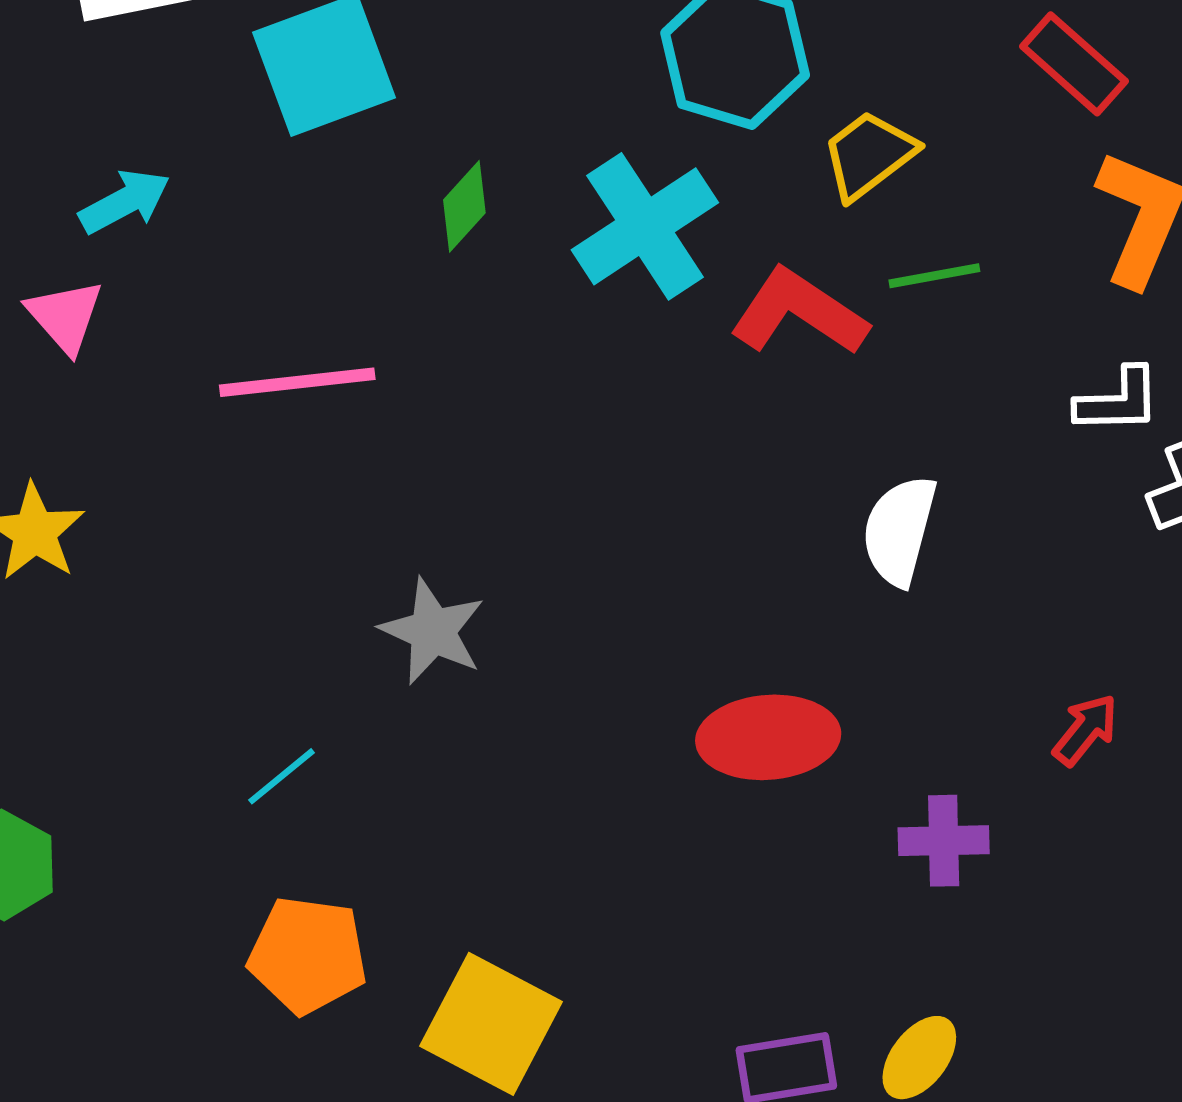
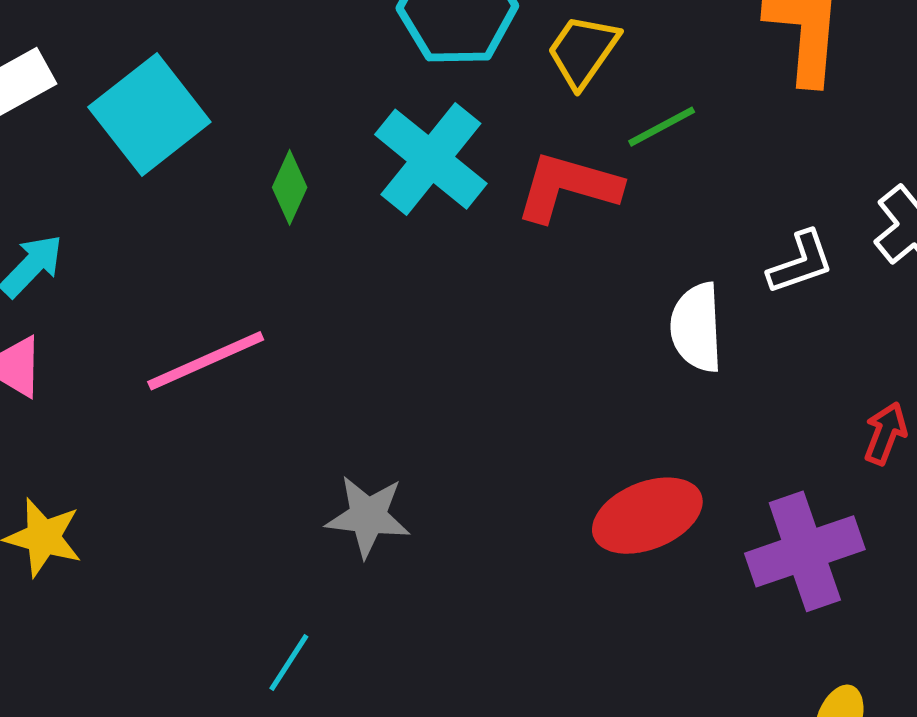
white L-shape: (1118, 401) -> (801, 262), moved
purple cross: (944, 841) -> (805, 551), size x1.6

